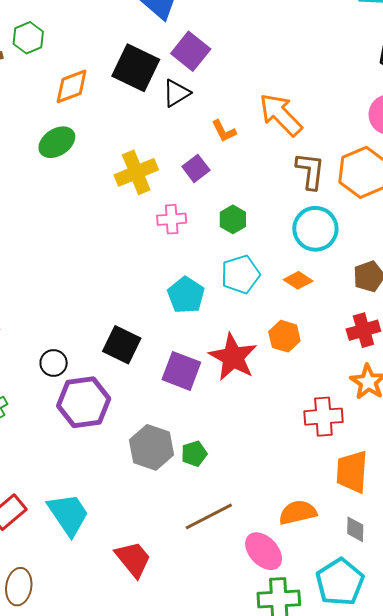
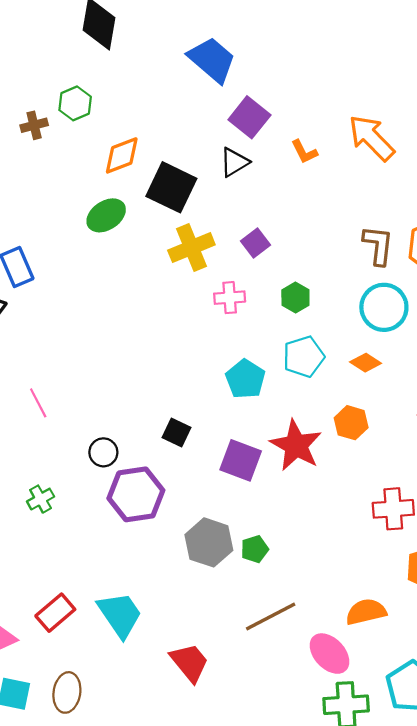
black square: (136, 68) -> (171, 187), moved
orange arrow: (281, 115) -> (371, 138), moved
orange L-shape: (224, 131) -> (304, 152), moved
black square: (122, 345) -> (176, 433), size x0.7

